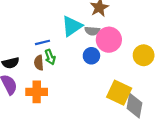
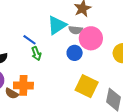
blue line: (42, 42) -> (29, 40), turned 48
brown semicircle: (39, 63) -> (12, 93), moved, turned -56
yellow square: (119, 93) -> (87, 86), moved

